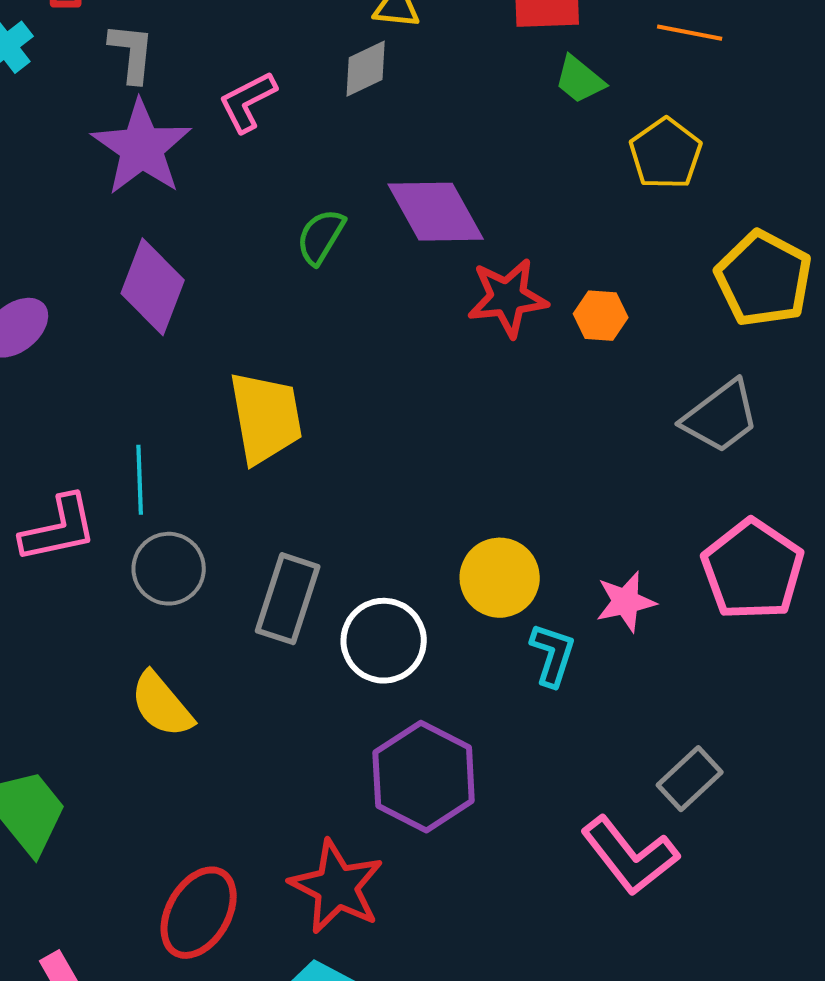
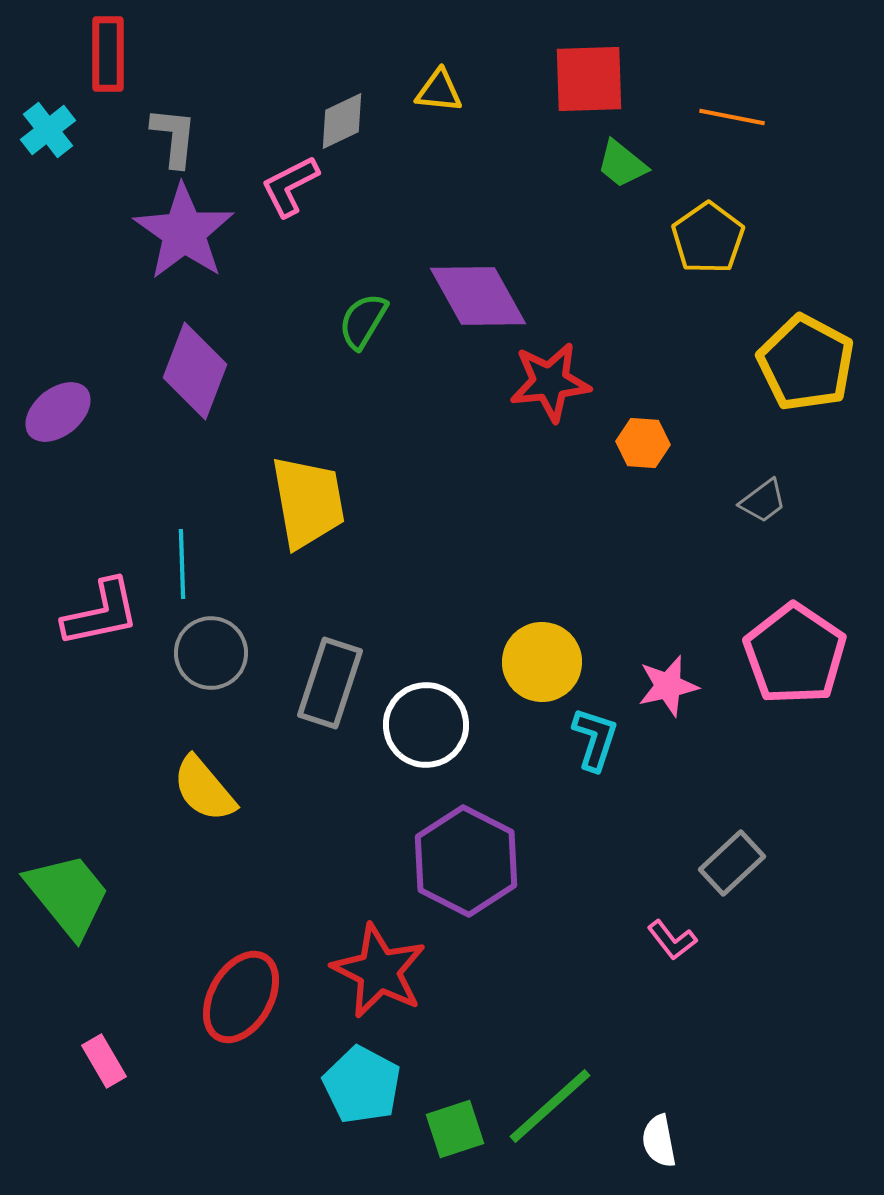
gray diamond: (366, 69) -> (342, 121), moved
orange hexagon: (601, 316) -> (643, 443), moved
gray trapezoid: (721, 417) -> (763, 501), size x0.6
pink L-shape: (630, 856) -> (672, 940), size x0.5

